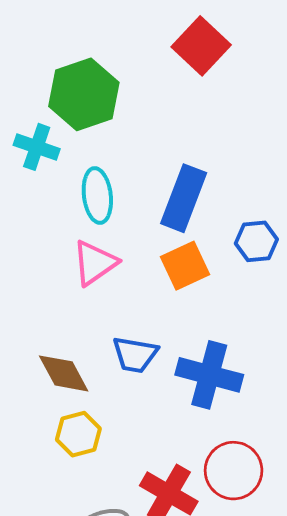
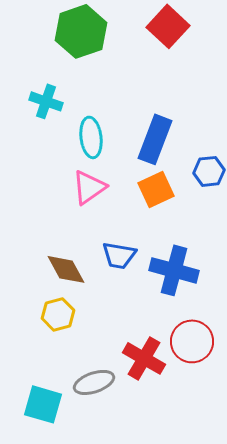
green hexagon: (84, 94) -> (81, 31), moved
yellow hexagon: (78, 434) -> (58, 314), moved

